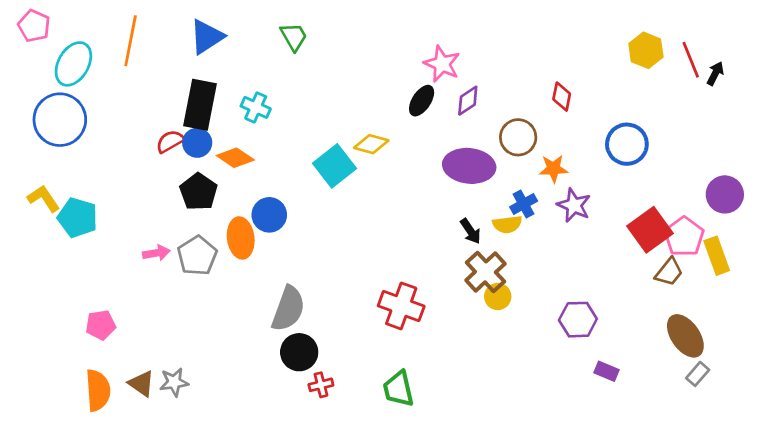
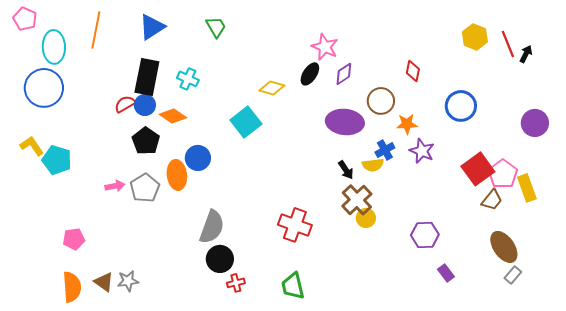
cyan ellipse: (73, 64) -> (54, 47), turned -32
yellow diamond: (371, 144) -> (272, 88), moved
purple circle: (725, 194) -> (535, 123), moved
purple rectangle: (607, 371) -> (446, 273), turned 30

